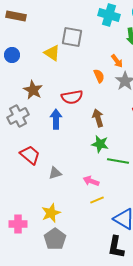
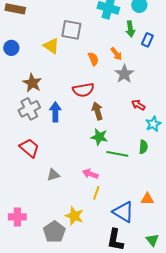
orange semicircle: (99, 76) -> (93, 59), moved
red semicircle: (72, 97) -> (83, 90), moved
gray cross: (18, 116) -> (29, 109), moved
gray triangle: (55, 173) -> (53, 175), moved
yellow line: (97, 200) -> (96, 193), turned -48
yellow star: (51, 213) -> (74, 216), moved, turned -30

